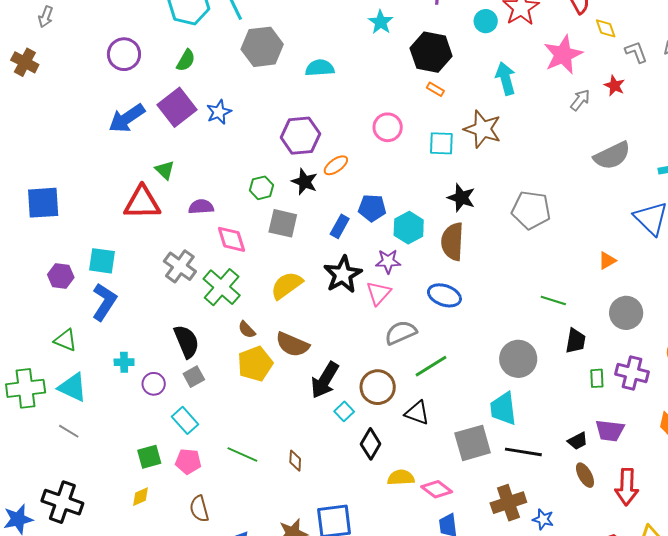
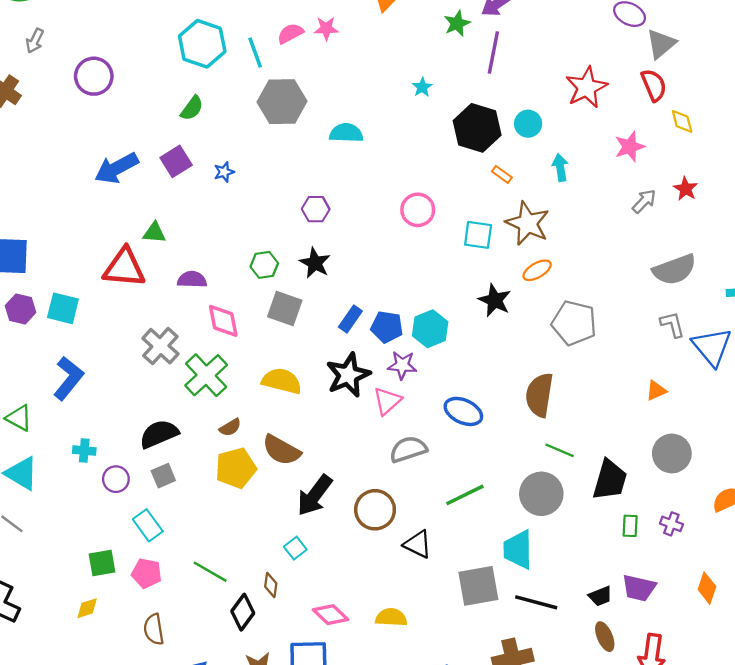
cyan circle: (486, 21) -> (528, 124), moved
cyan star: (381, 22) -> (422, 87), size x0.7
gray L-shape: (636, 52) -> (672, 324), moved
purple circle: (124, 54) -> (94, 76), moved
pink star: (563, 55) -> (630, 147), size x0.7
cyan arrow: (506, 79) -> (560, 168), size x0.7
orange rectangle: (435, 89) -> (502, 174), moved
purple square: (177, 107) -> (176, 161), size x0.7
blue star: (219, 112) -> (224, 172), size x0.7
purple hexagon: (300, 136) -> (316, 209), size x0.6
orange ellipse: (336, 165) -> (537, 270), moved
green triangle: (165, 170) -> (154, 233), turned -45
blue pentagon: (372, 208) -> (387, 327), moved
brown semicircle: (452, 242) -> (539, 395), moved
cyan square: (102, 261) -> (63, 308), moved
purple hexagon: (61, 276) -> (21, 309), moved
yellow semicircle: (287, 285) -> (282, 381), turned 44
green line: (553, 300) -> (560, 450), moved
brown semicircle: (247, 330) -> (230, 427), turned -84
black semicircle: (186, 341) -> (159, 434), turned -96
black trapezoid: (576, 341) -> (610, 480), size x1.4
green line: (431, 366) -> (465, 495), moved
purple cross: (632, 373) -> (671, 524), size x0.6
cyan square: (344, 411) -> (295, 548), moved
black diamond: (371, 444) -> (243, 612), moved
pink diamond: (437, 489) -> (330, 615), moved

